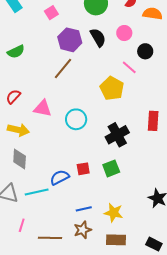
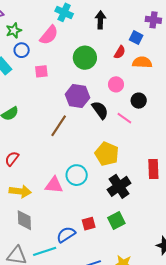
pink square: (51, 13) -> (41, 71), turned 32
black semicircle: (98, 37) -> (100, 110), moved
purple hexagon: (70, 40) -> (77, 96), moved
yellow pentagon: (112, 88) -> (107, 154), moved
pink triangle: (43, 108) -> (54, 185), moved

